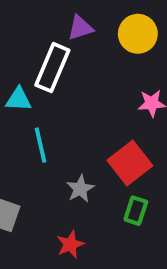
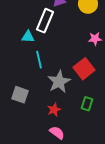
gray star: (80, 189) -> (59, 82), size x1.6
green rectangle: (136, 211) -> (87, 104), moved

